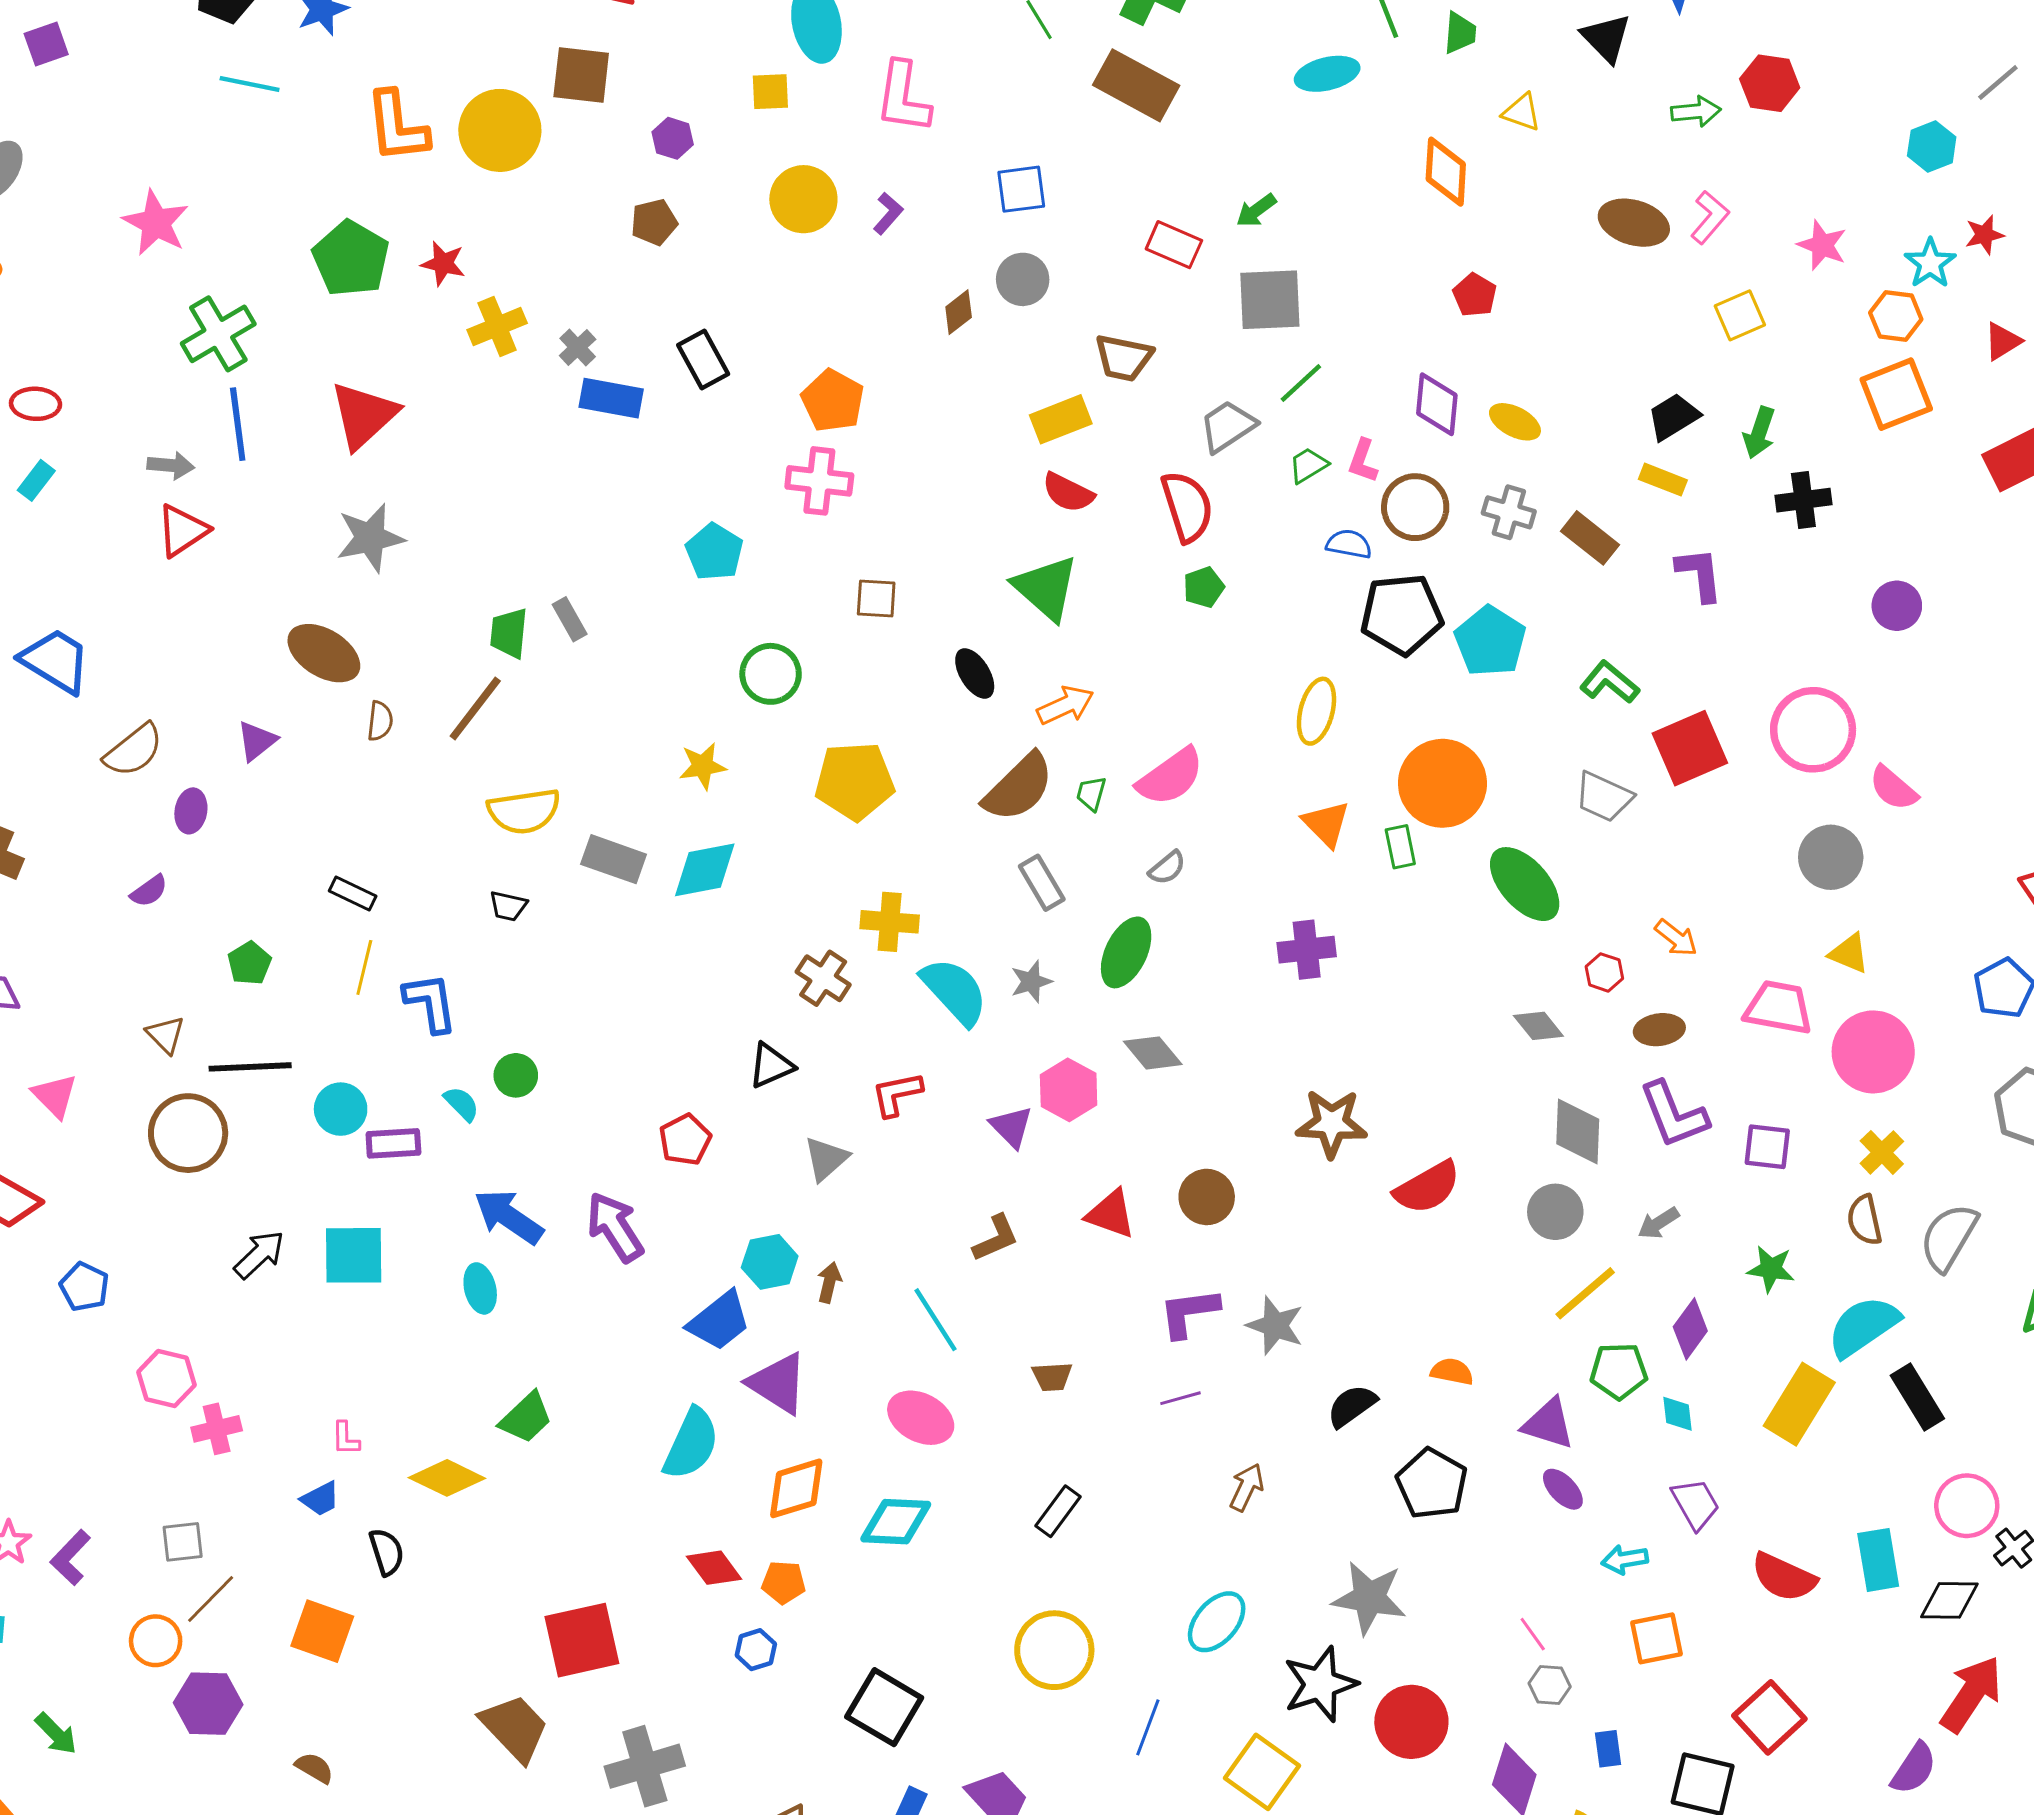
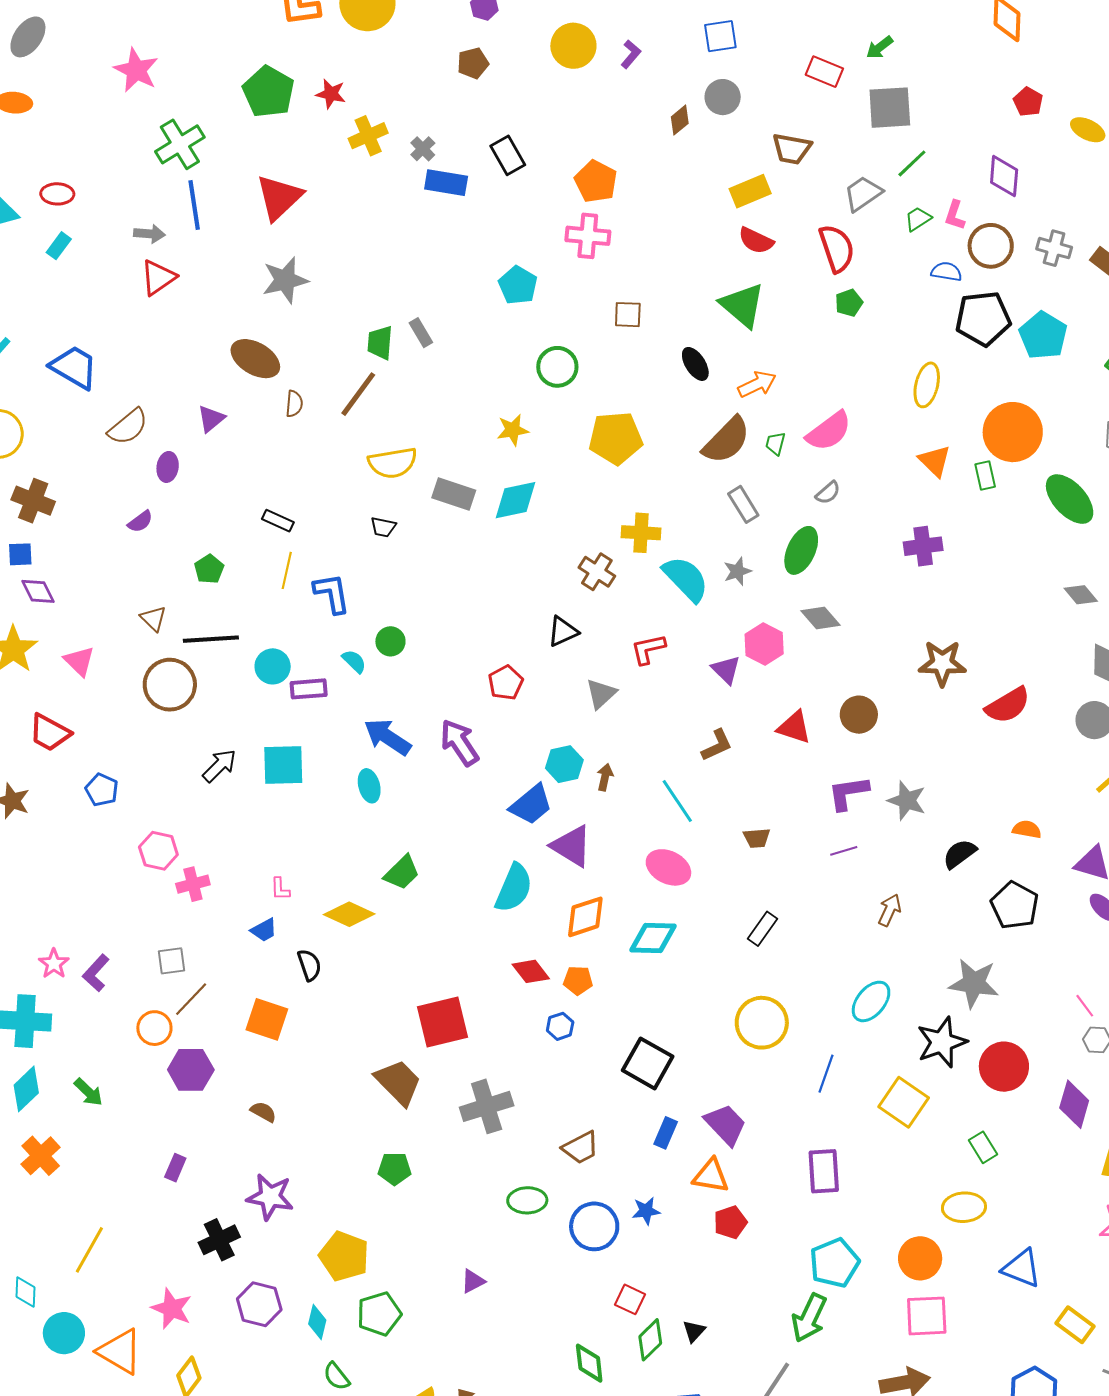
yellow ellipse: (1515, 422) -> (1088, 130), moved

